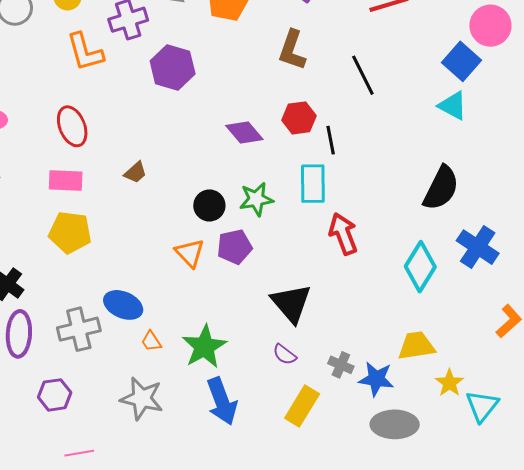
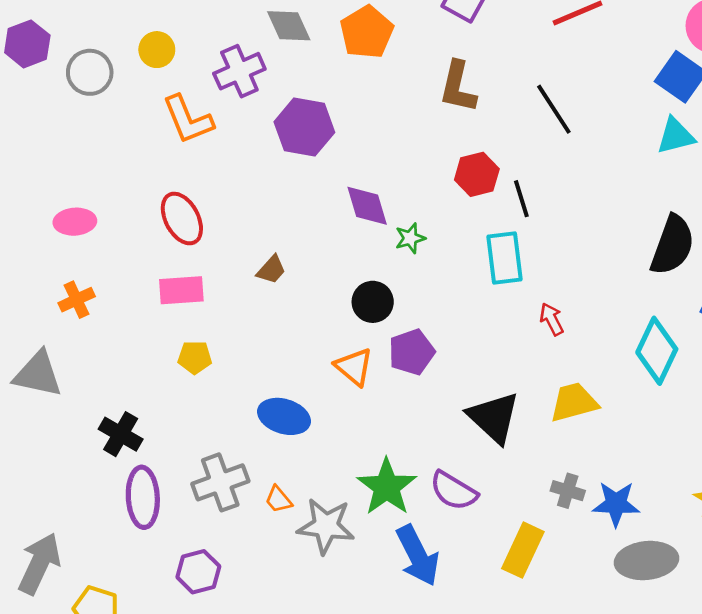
cyan triangle: (453, 106) -> (676, 136), turned -36
purple diamond: (244, 132) -> (367, 206), moved, turned 30
green star: (256, 199) -> (410, 238), moved, size x0.7
yellow pentagon: (70, 232) -> (195, 357), size x0.6
red arrow: (343, 234) -> (552, 319), size x0.6
blue ellipse: (123, 305) -> (284, 416), moved
orange trapezoid: (151, 341) -> (278, 499), moved
yellow trapezoid: (416, 346) -> (574, 402), moved
purple semicircle: (285, 354) -> (454, 491), moved, size x1.5
gray star: (142, 398) -> (326, 526), moved

